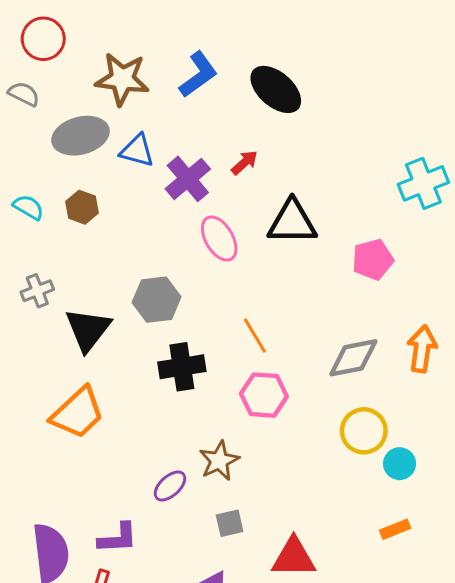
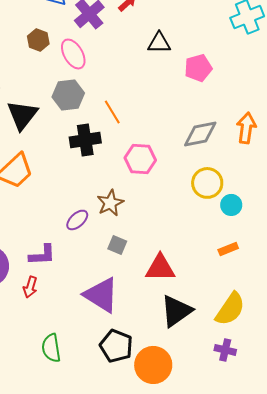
brown hexagon: (82, 207) -> (38, 40), moved
black triangle: (292, 222) -> (159, 43), size x0.7
pink ellipse: (219, 239) -> (73, 54), moved
pink pentagon: (373, 259) -> (198, 68), moved
orange line: (255, 335) -> (112, 112), moved
gray square: (230, 523) -> (117, 245), turned 36

